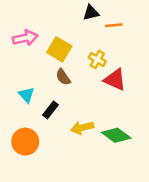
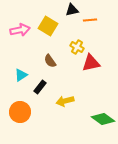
yellow square: (59, 49) -> (48, 26), moved
red triangle: (115, 80) -> (91, 63), turned -36
cyan triangle: (26, 95) -> (21, 75), turned 40
green diamond: (116, 135) -> (103, 119), moved

